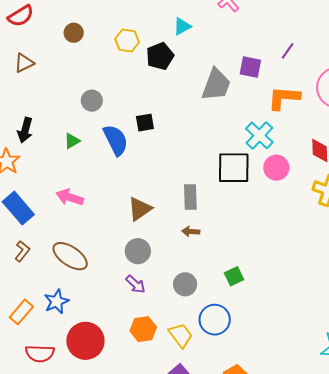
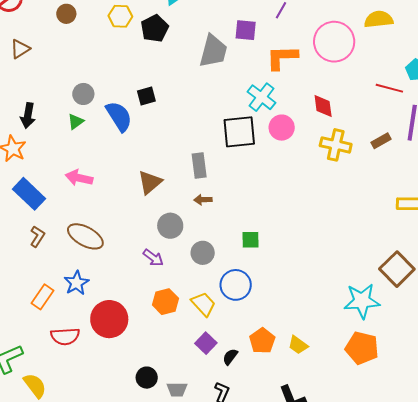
gray circle: (92, 101) -> (83, 94), moved
gray circle: (138, 251) -> (170, 226), moved
green square: (234, 276) -> (251, 240), turned 30

